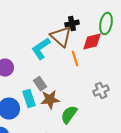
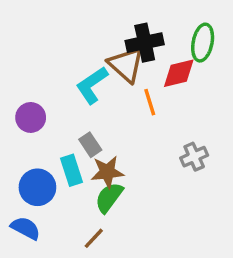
black cross: (72, 24) -> (145, 43), size x1.5
green semicircle: (69, 115) -> (109, 197), moved

